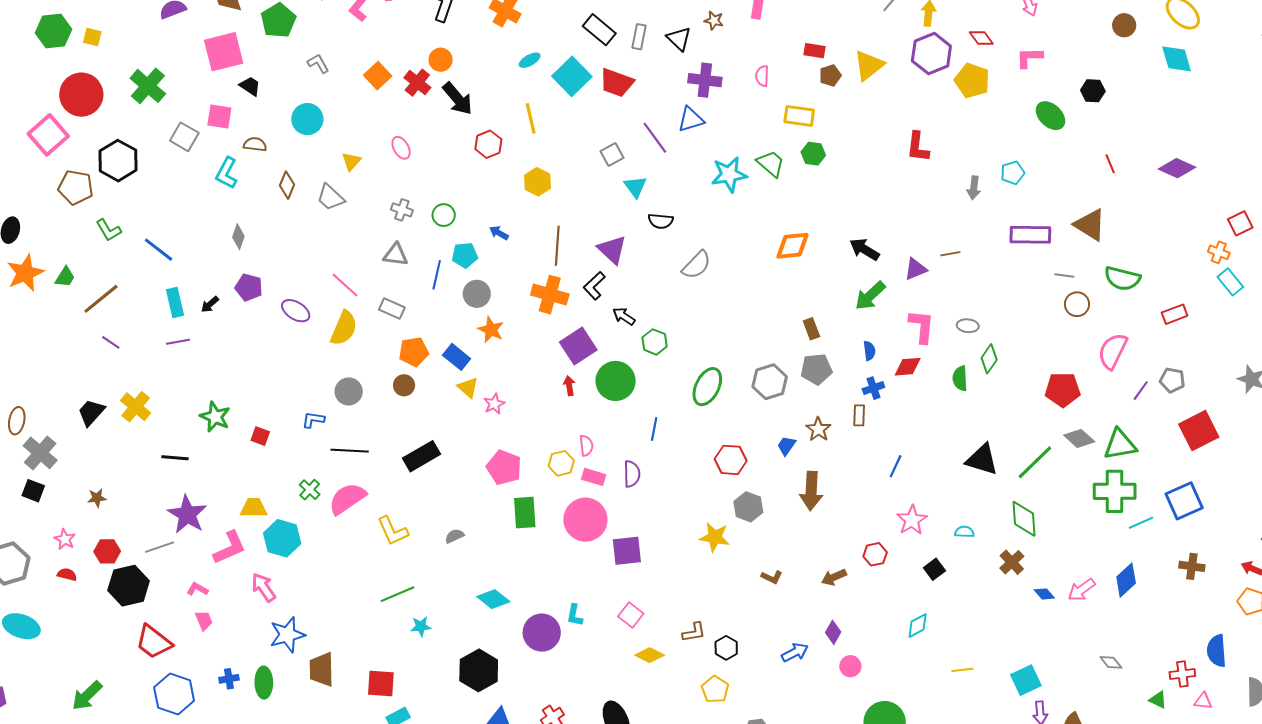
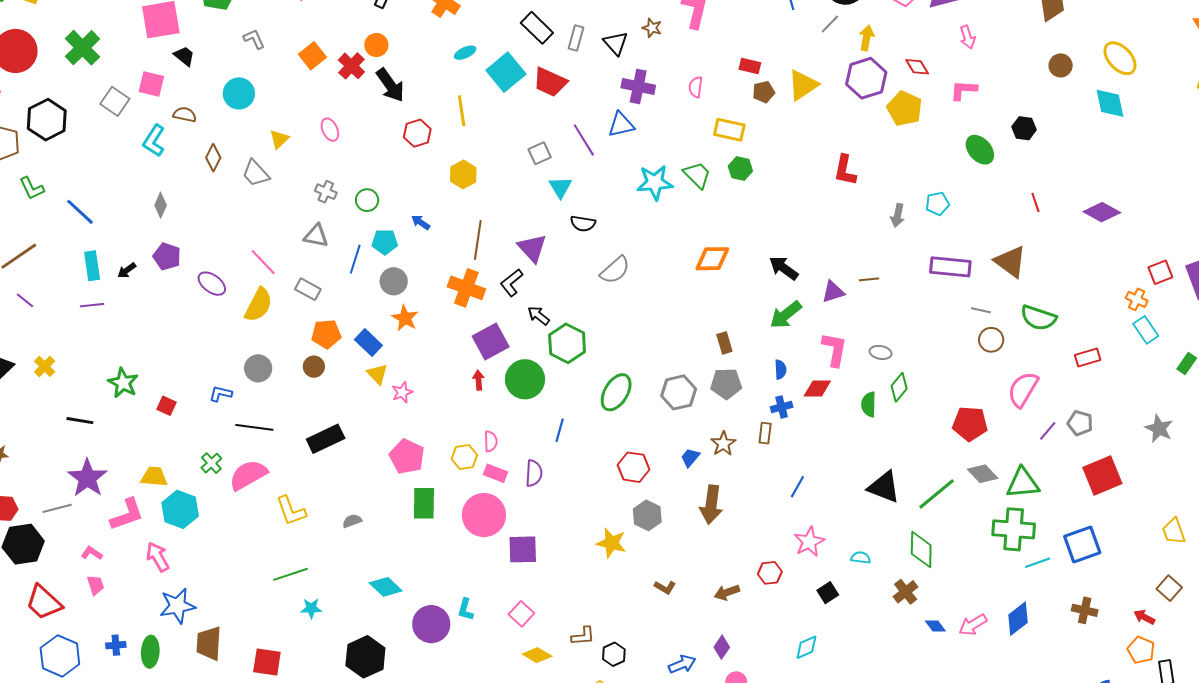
green hexagon: (655, 342) -> (567, 343), size x1.5
yellow cross: (136, 407) -> (45, 366), size x0.7

